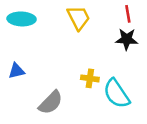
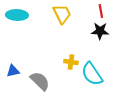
blue triangle: (16, 71) -> (13, 71), moved
gray semicircle: (51, 103) -> (40, 81), turned -90

